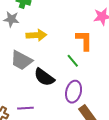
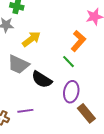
yellow arrow: (36, 35) -> (31, 39), turned -30
orange L-shape: (84, 40) -> (78, 41), turned 45

